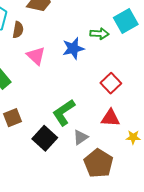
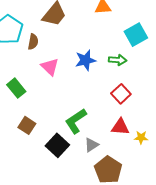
green arrow: (99, 34) -> (118, 60), moved
brown square: (13, 118) -> (27, 125), turned -36
yellow star: (133, 137) -> (141, 137), moved

